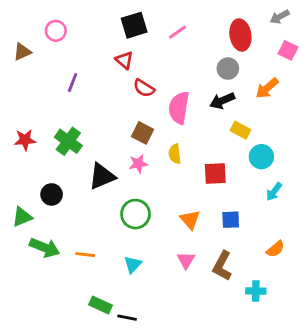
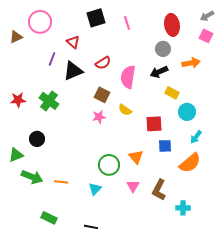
gray arrow: (280, 17) -> (207, 16), moved
pink circle: (56, 31) -> (40, 22), size x1.5
pink line: (177, 32) -> (127, 23), turned -72
red triangle: (124, 60) -> (73, 42), moved
red semicircle: (144, 88) -> (103, 63), turned -63
orange arrow: (267, 88) -> (191, 63), turned -150
yellow semicircle: (175, 154) -> (125, 110), turned -48
black triangle: (102, 176) -> (73, 71), moved
green circle: (136, 214) -> (109, 165), moved
blue square: (231, 220) -> (165, 146), moved
orange semicircle: (275, 249) -> (190, 163), moved, size x1.6
green rectangle: (101, 305) -> (49, 218), moved

